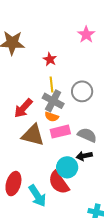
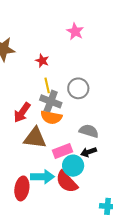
orange semicircle: (52, 117) -> (51, 117), size x1.5
pink rectangle: (60, 132) -> (63, 151), moved
cyan arrow: (37, 196) -> (42, 177), moved, turned -50

